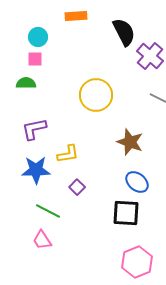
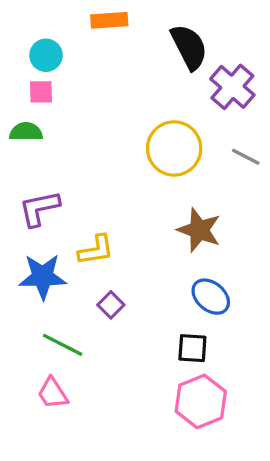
yellow circle: (96, 95) -> (174, 148), moved
black square: (126, 213) -> (192, 348), size x0.7
pink hexagon: (137, 262) -> (201, 401), moved

